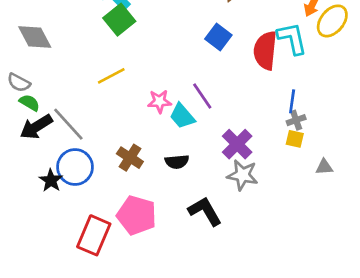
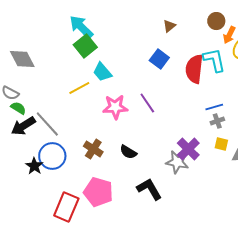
pink star: (159, 101) -> (115, 107), size x1.4
blue line: (292, 101) -> (214, 107), turned 66
cyan trapezoid: (182, 116) -> (102, 72), moved
yellow square: (295, 139) -> (221, 144), moved
purple cross: (237, 144) -> (188, 149), moved
black semicircle: (177, 162) -> (128, 152), turned 36

